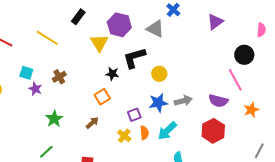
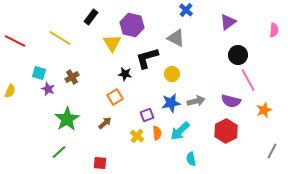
gray triangle: (155, 29) -> (176, 38), moved
black circle: (244, 55) -> (238, 55), moved
green star: (54, 119) -> (67, 119), size x1.4

